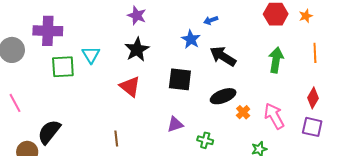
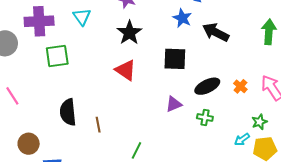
cyan triangle: (91, 55) -> (82, 17), moved
black ellipse: (223, 96) -> (207, 86), moved
black semicircle: (49, 132) -> (68, 112), moved, turned -40
brown line: (116, 139) -> (98, 125), moved

